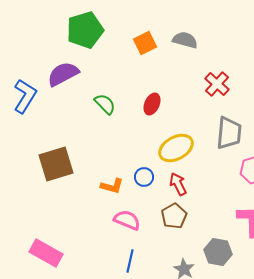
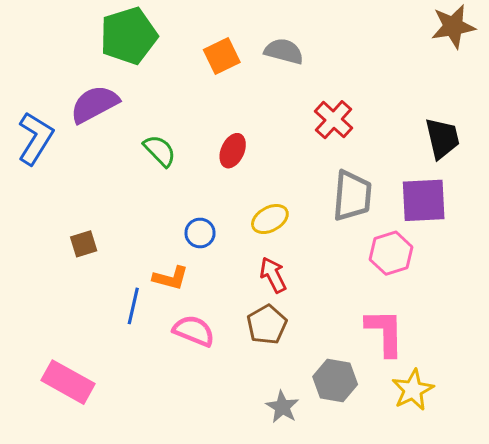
yellow ellipse: (176, 148) -> (270, 219), size x0.7
brown square: (56, 164) -> (84, 244), size x0.5
blue circle: (144, 177) -> (200, 233), moved
blue line: (130, 261) -> (133, 306), moved

